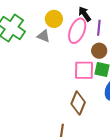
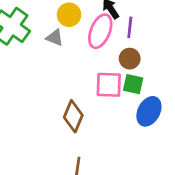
brown diamond: (78, 103) -> (73, 116), moved

